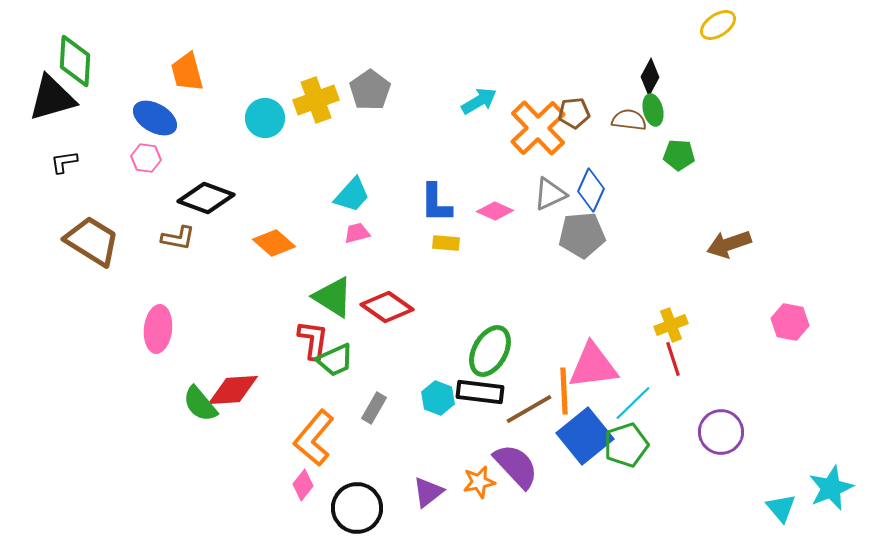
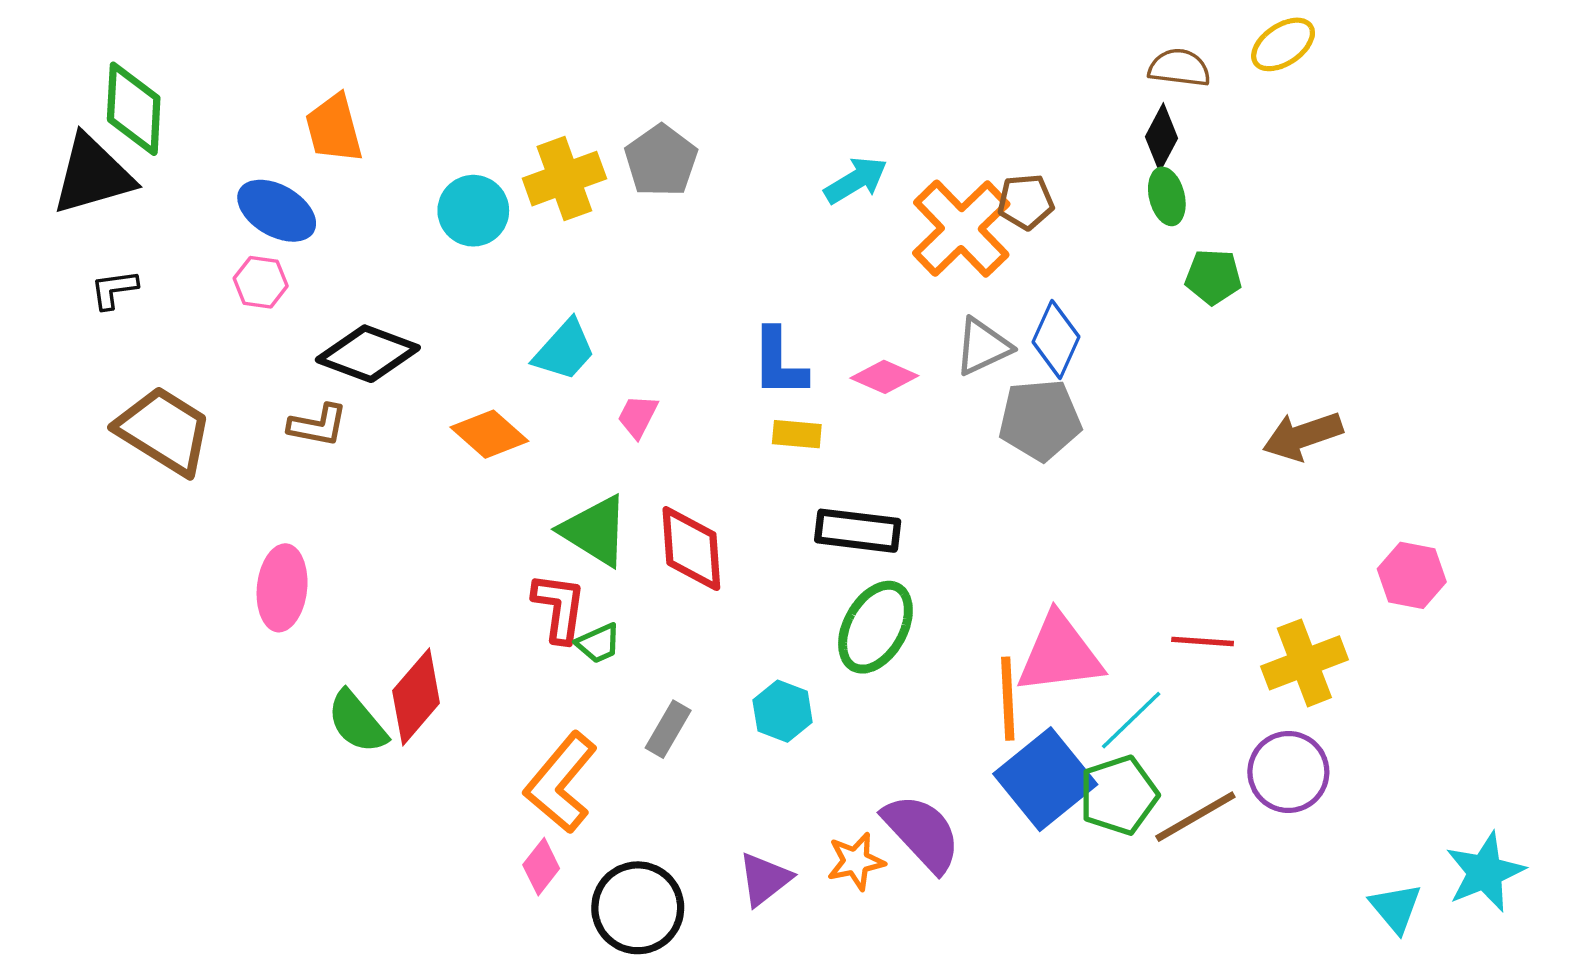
brown semicircle: (629, 120) -> (1179, 68), moved
cyan trapezoid: (352, 195) -> (564, 350), moved
pink trapezoid: (357, 233) -> (638, 416), turned -48
red diamond: (387, 307) -> (691, 549), turned 51
yellow cross: (671, 325) -> (1304, 663), moved, size x1.4
red line: (673, 359) -> (1203, 641), turned -68
green trapezoid: (335, 360) -> (598, 643), size x0.7
red diamond: (233, 390) -> (416, 697), turned -46
black rectangle: (480, 392) -> (858, 531), moved
brown line: (529, 409) -> (1195, 817), moved

